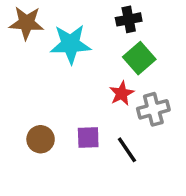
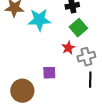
brown circle: (41, 139) -> (22, 91), moved, size x1.5
black line: (127, 150) -> (90, 80), moved, turned 35

